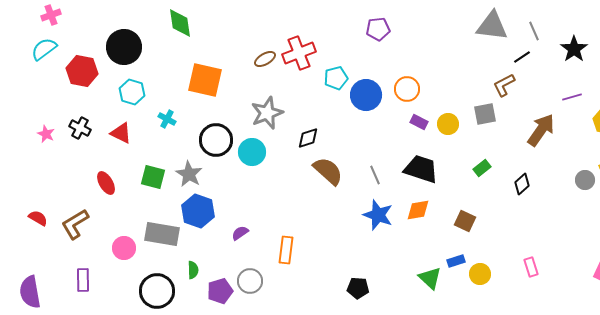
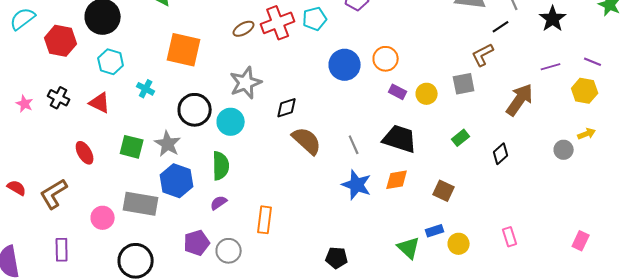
cyan pentagon: (336, 78) -> (315, 19), moved
green semicircle: (193, 270) -> (221, 166), moved, size x1.6
purple pentagon: (220, 291) -> (197, 243), moved

